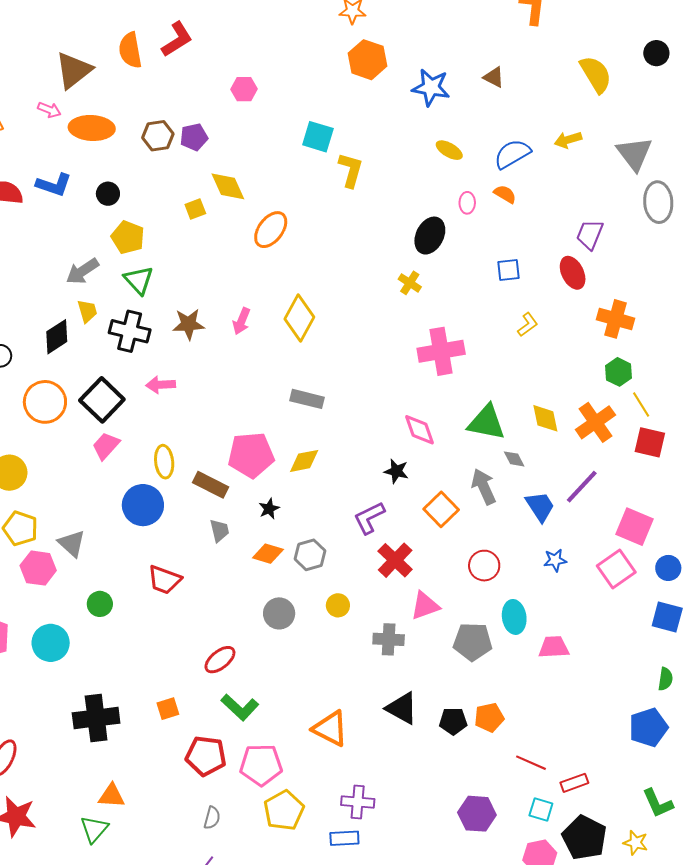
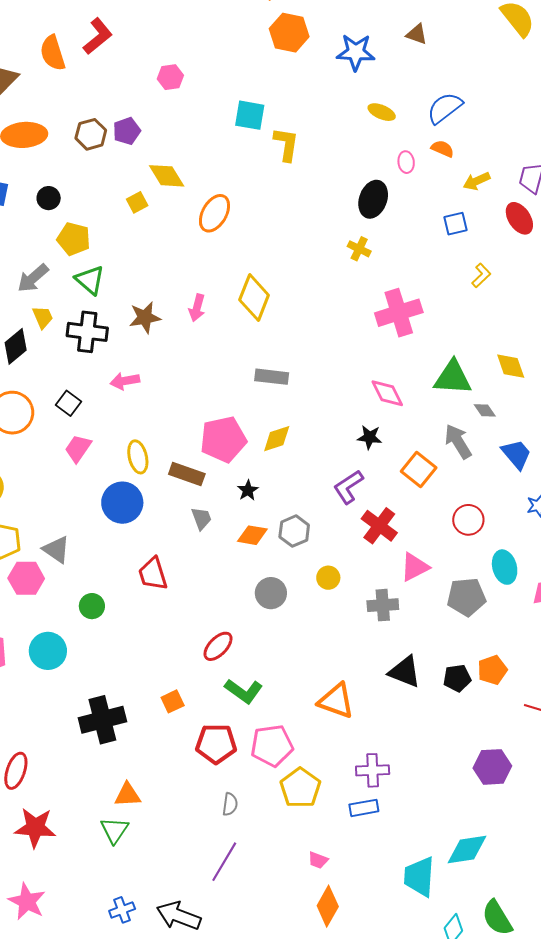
yellow arrow: (568, 140) -> (477, 181), moved
black square: (102, 400) -> (68, 403), size x0.6
red trapezoid: (164, 580) -> (153, 574), turned 60

